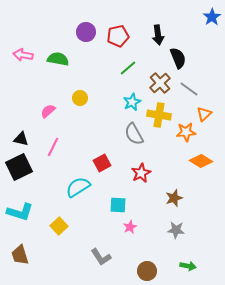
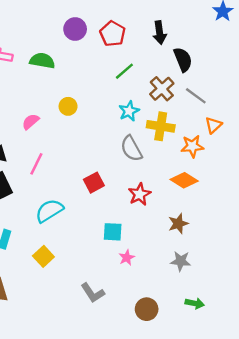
red pentagon: (118, 36) -> (113, 34), turned -30
orange diamond: (201, 161) -> (184, 180), moved
cyan semicircle: (78, 187) -> (49, 211), moved

